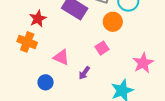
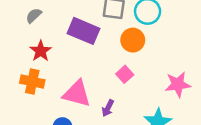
pink triangle: (61, 57) -> (77, 94), size x1.4
pink star: (143, 63) -> (178, 84), turned 30

